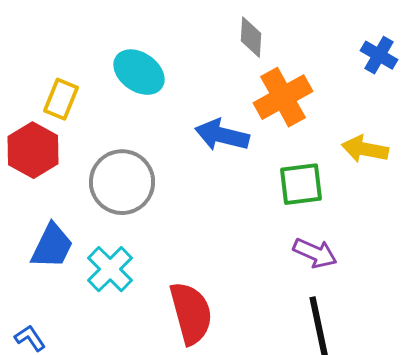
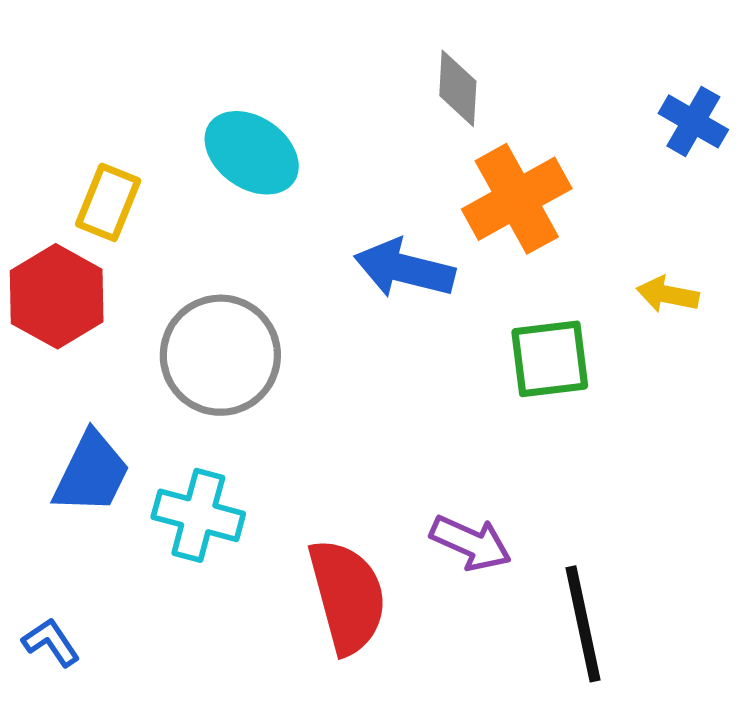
yellow arrow: (365, 149) -> (668, 294), size x0.7
purple arrow: (315, 253) -> (471, 543), moved
cyan cross: (110, 269) -> (198, 515), turned -30

